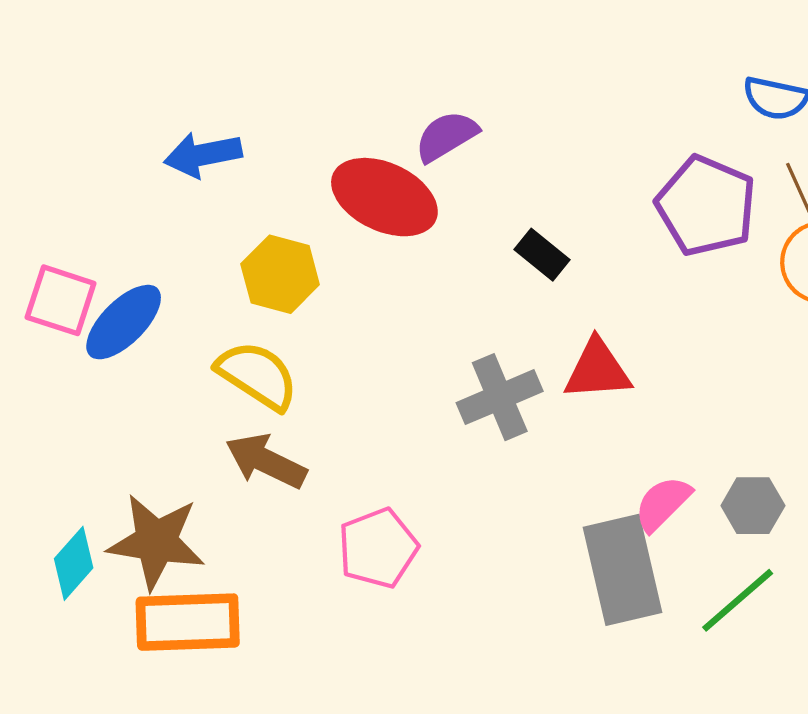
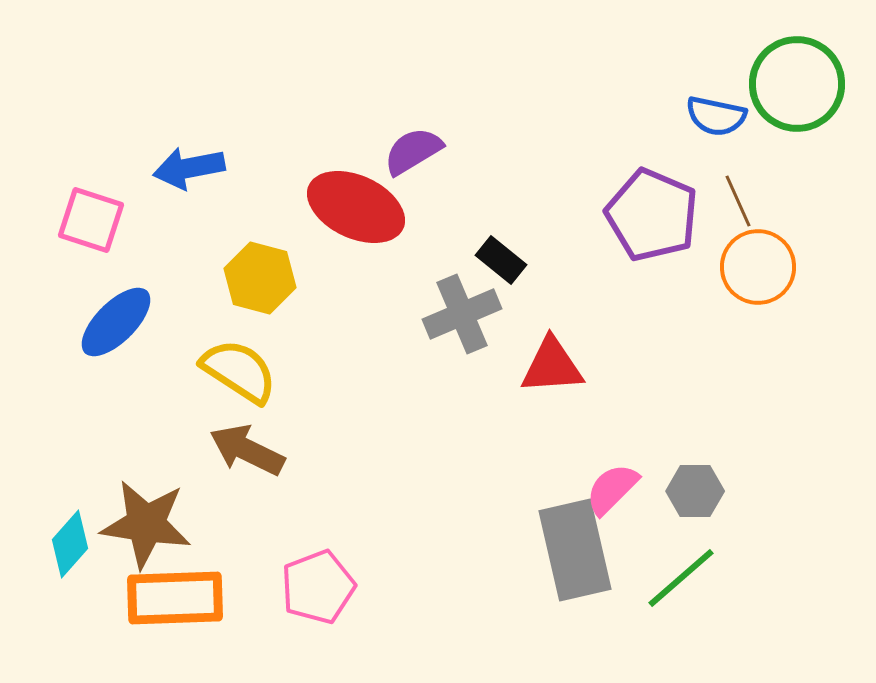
pink square: (61, 300) -> (91, 220), moved
gray cross: (500, 397) -> (462, 314), moved
pink pentagon: (378, 548) -> (318, 587), moved

